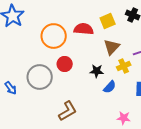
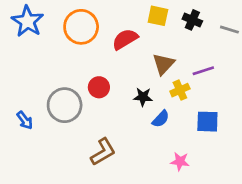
yellow square: (108, 21) -> (158, 16), moved, turned 35
red semicircle: (84, 29) -> (125, 39), turned -36
orange circle: (54, 36) -> (81, 27), moved

